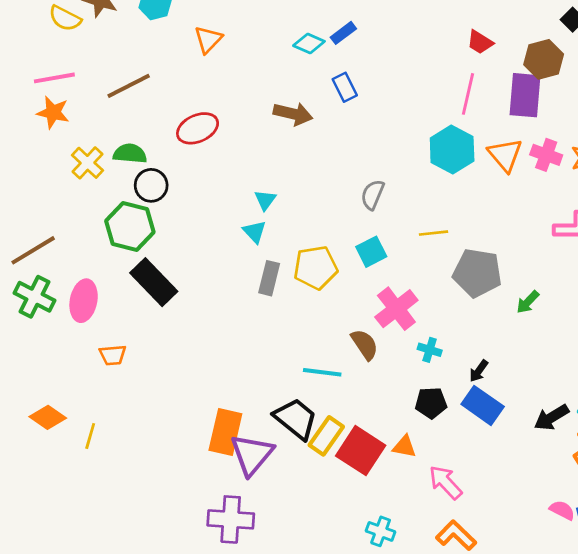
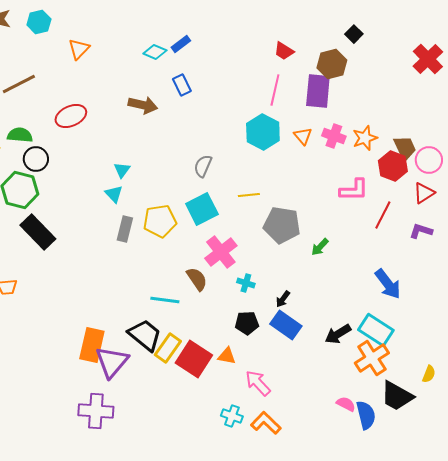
orange triangle: (505, 155) -> (303, 136), size x0.7
cyan square: (371, 252) -> (202, 209), size x1.4
cyan cross: (381, 531) -> (232, 416), moved

